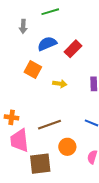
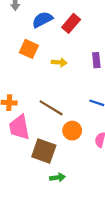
brown line: (49, 125) -> (51, 108), turned 55
brown square: (40, 164) -> (44, 151), turned 30

